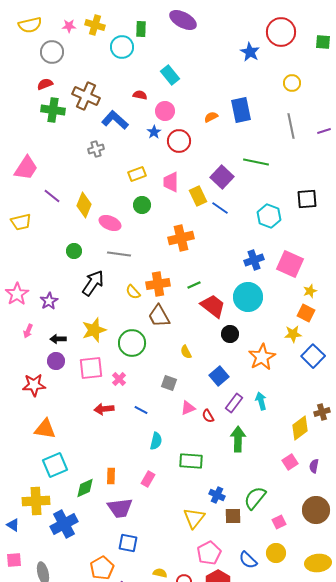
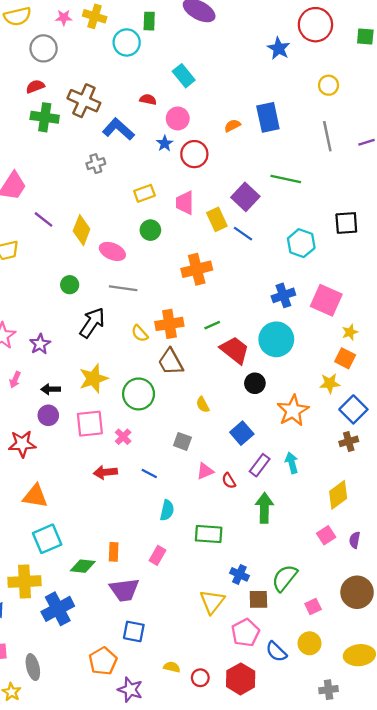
brown cross: (322, 412) -> (349, 441), moved
green diamond: (85, 488) -> (83, 566), turned 30
pink pentagon: (209, 553) -> (245, 633), moved

